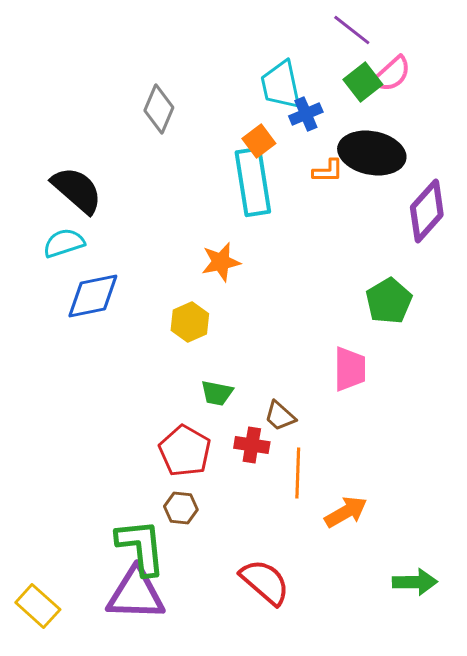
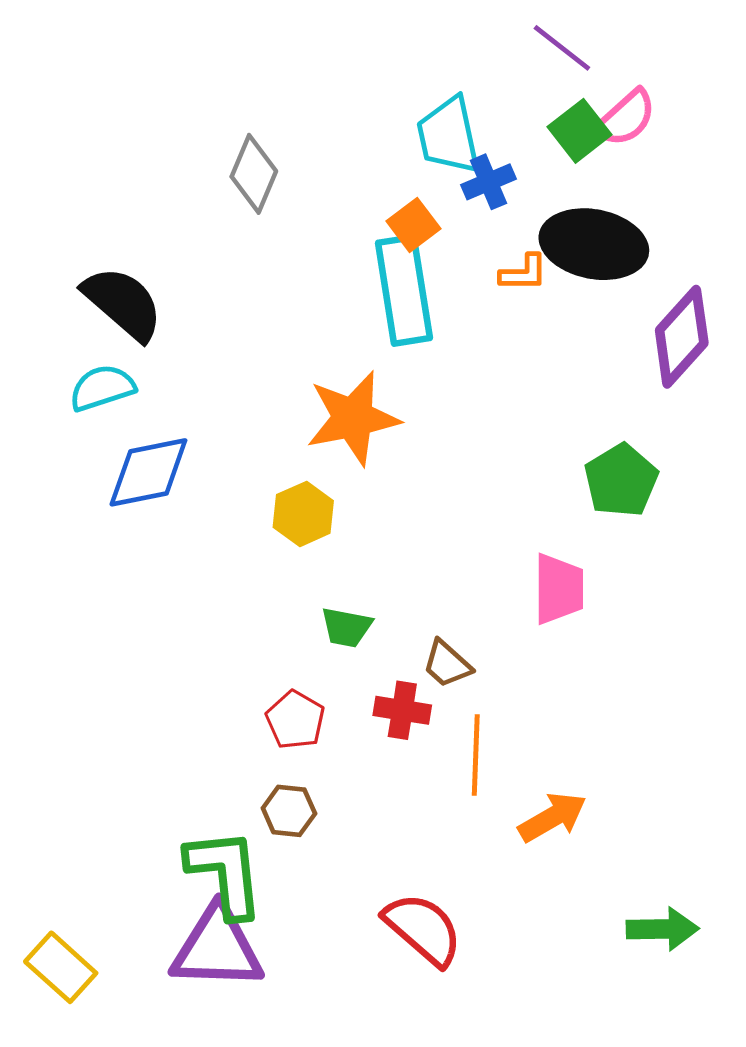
orange star: (221, 262) -> (353, 418), size x1.5
red pentagon: (185, 451) -> (295, 720), size x0.7

